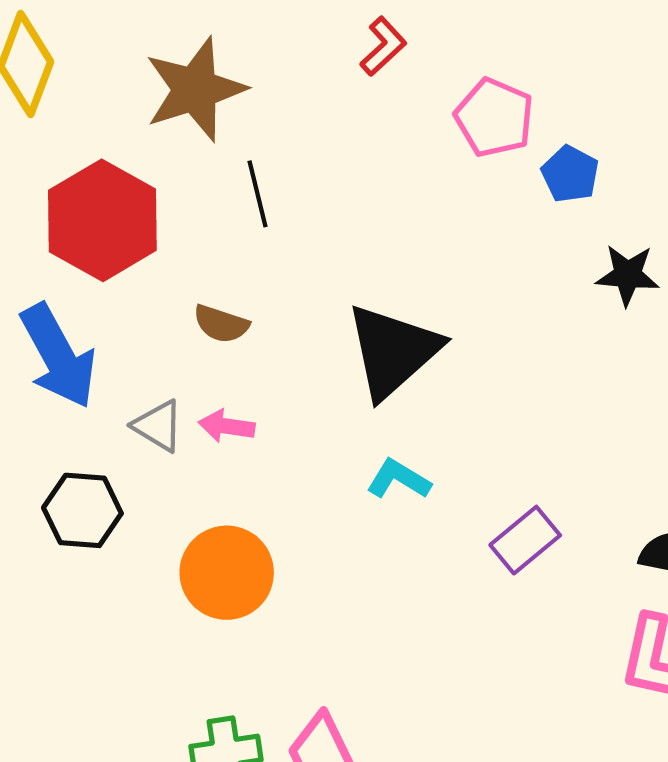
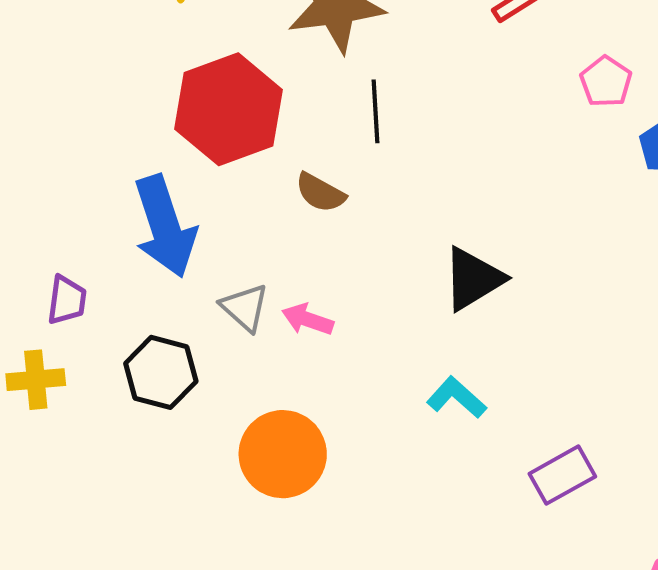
pink pentagon: (494, 118) -> (606, 82), size x0.7
brown semicircle: (221, 324) -> (320, 193), moved
black triangle: (393, 351) -> (473, 279), size x0.7

